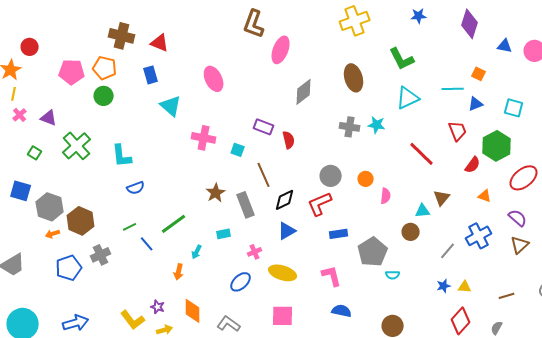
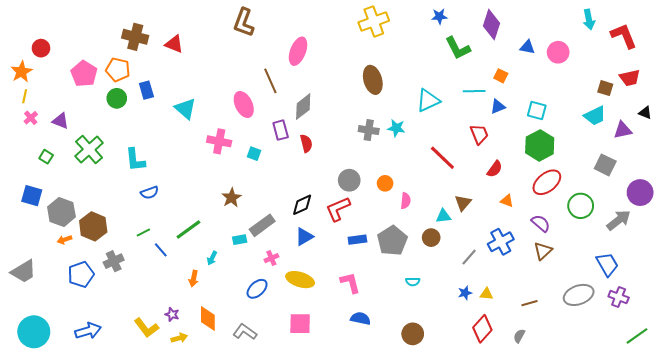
brown L-shape: (254, 24) -> (244, 23), moved
green L-shape: (402, 59) -> (458, 48), moved
pink pentagon: (72, 72) -> (84, 74), turned 30
blue rectangle: (151, 75) -> (146, 90), moved
pink ellipse: (214, 79) -> (244, 104), moved
gray diamond: (304, 92) -> (303, 107), moved
purple rectangle: (264, 127) -> (281, 130), turned 54
green hexagon: (497, 146) -> (540, 145), moved
brown line: (264, 175) -> (270, 81), moved
gray rectangle: (246, 205) -> (262, 225), moved, turned 75
gray pentagon: (373, 252) -> (392, 241), moved

